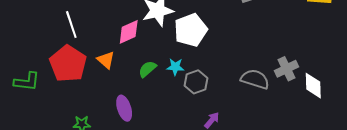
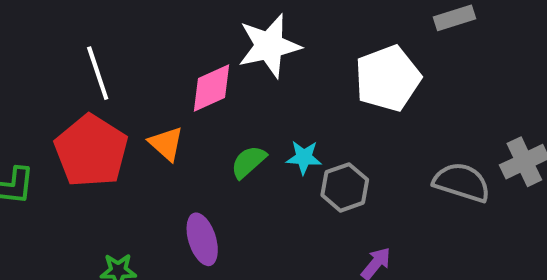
white pentagon: (191, 30) -> (388, 78), moved

